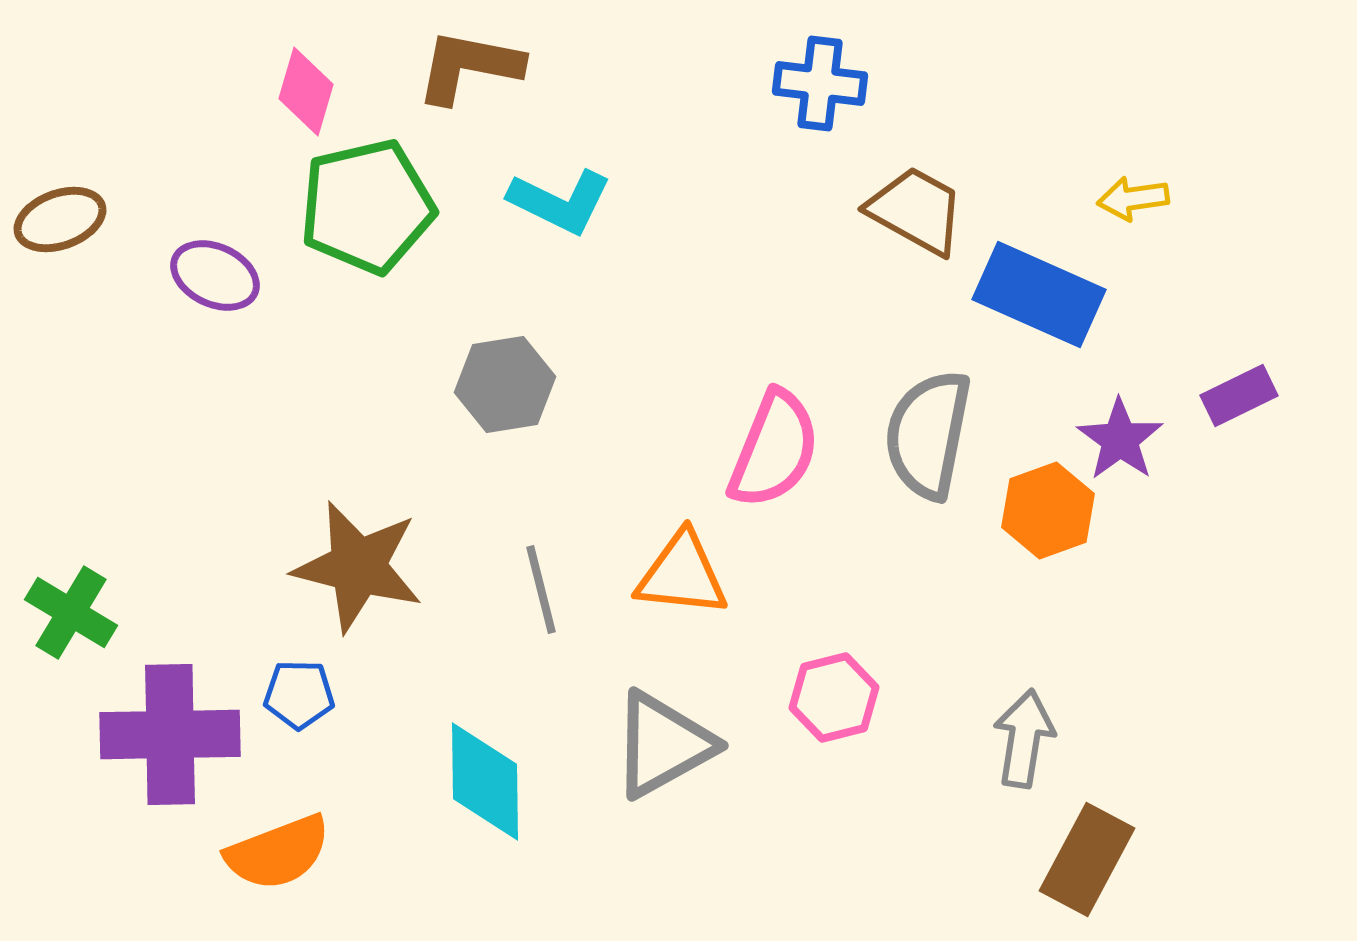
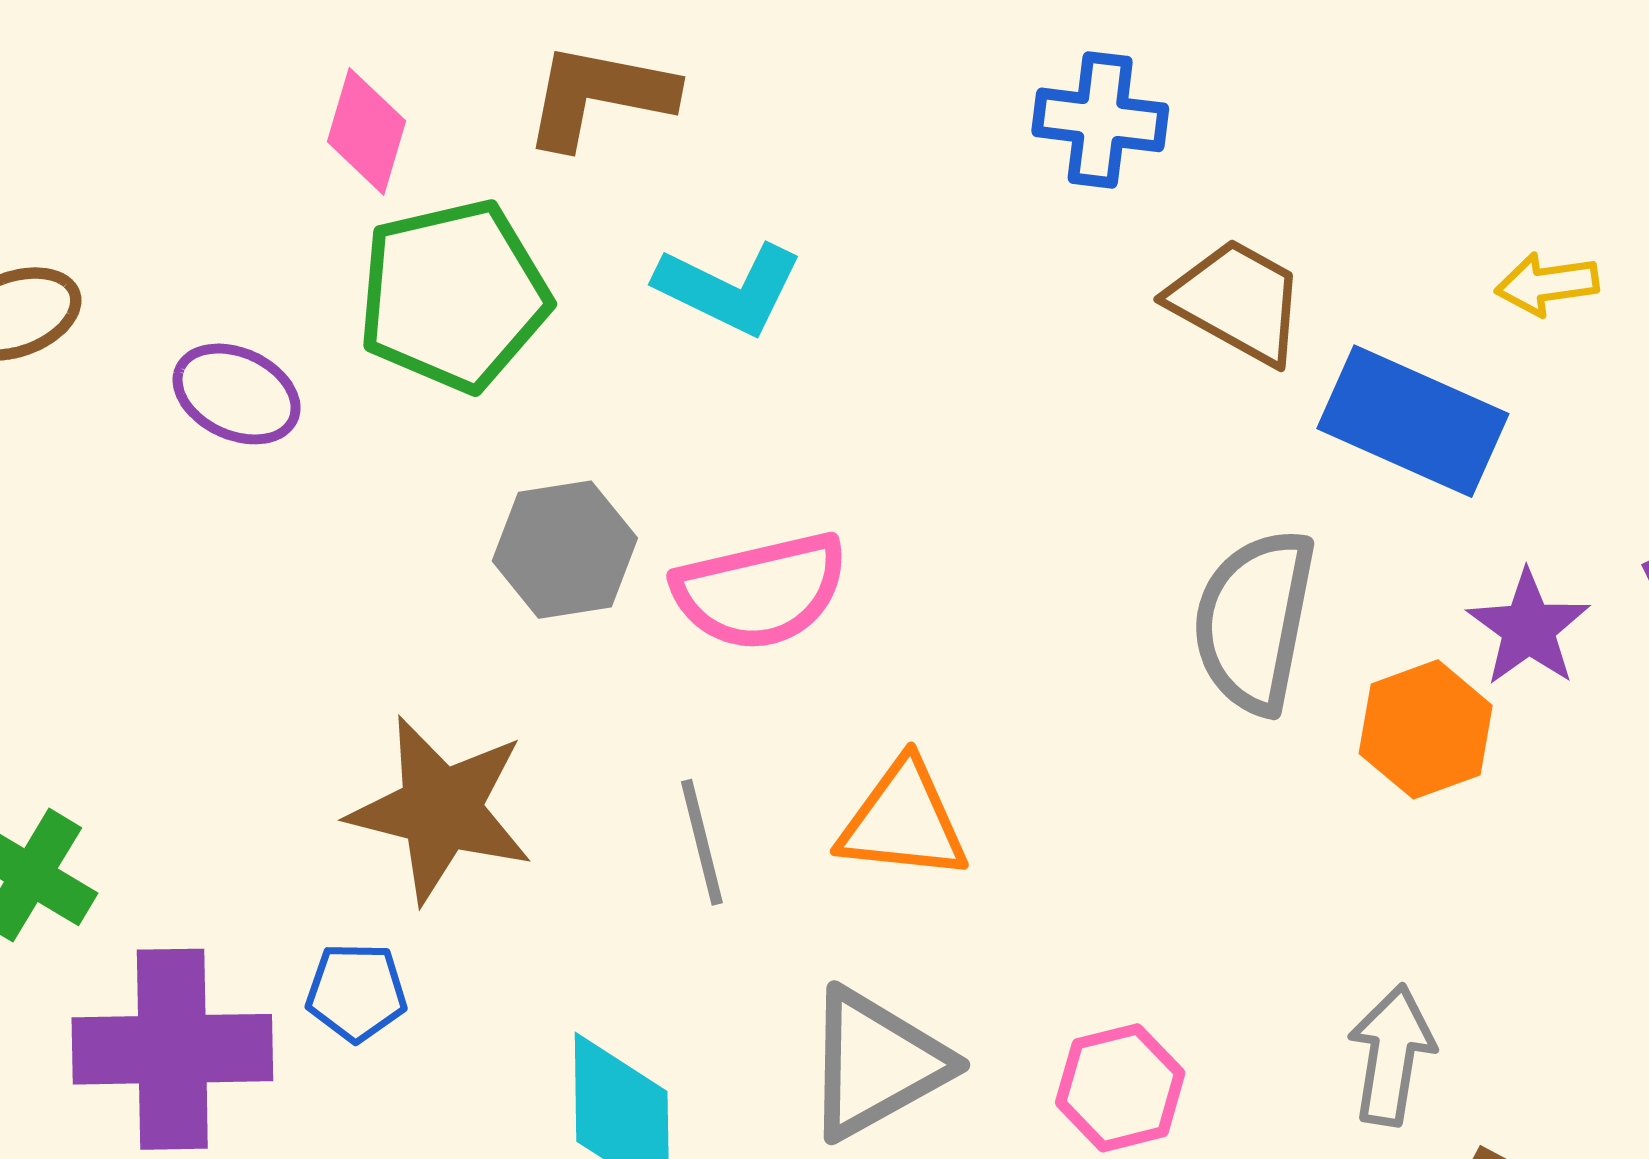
gray hexagon: (505, 384) -> (565, 550), moved
pink semicircle: (774, 450) -> (760, 591), moved, turned 55
pink hexagon: (834, 698) -> (1120, 1088), moved

